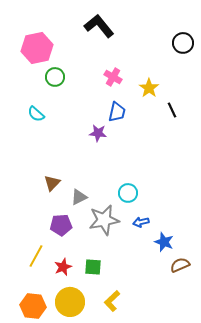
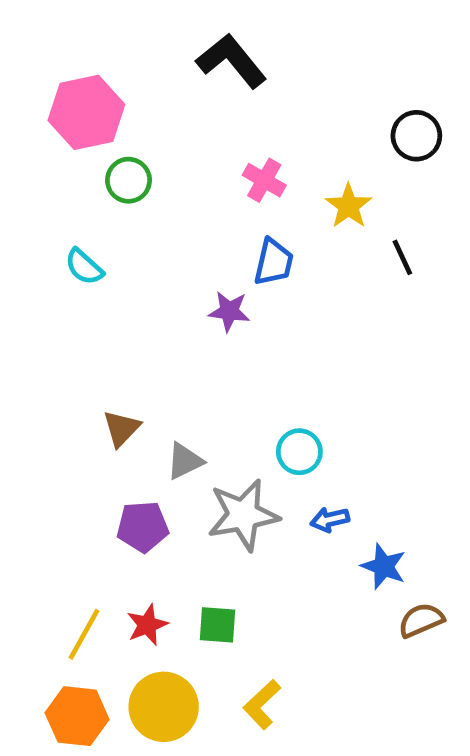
black circle: (183, 43) -> (416, 136), moved
yellow line: (36, 256) -> (84, 634), moved

